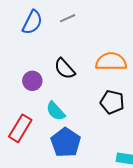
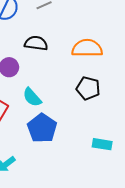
black semicircle: (65, 69) -> (36, 43), moved, turned 140

